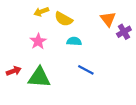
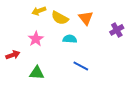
orange triangle: (108, 19) -> (86, 18), moved
red arrow: (14, 71) -> (13, 55), moved
green triangle: (39, 77) -> (37, 73), size x0.7

